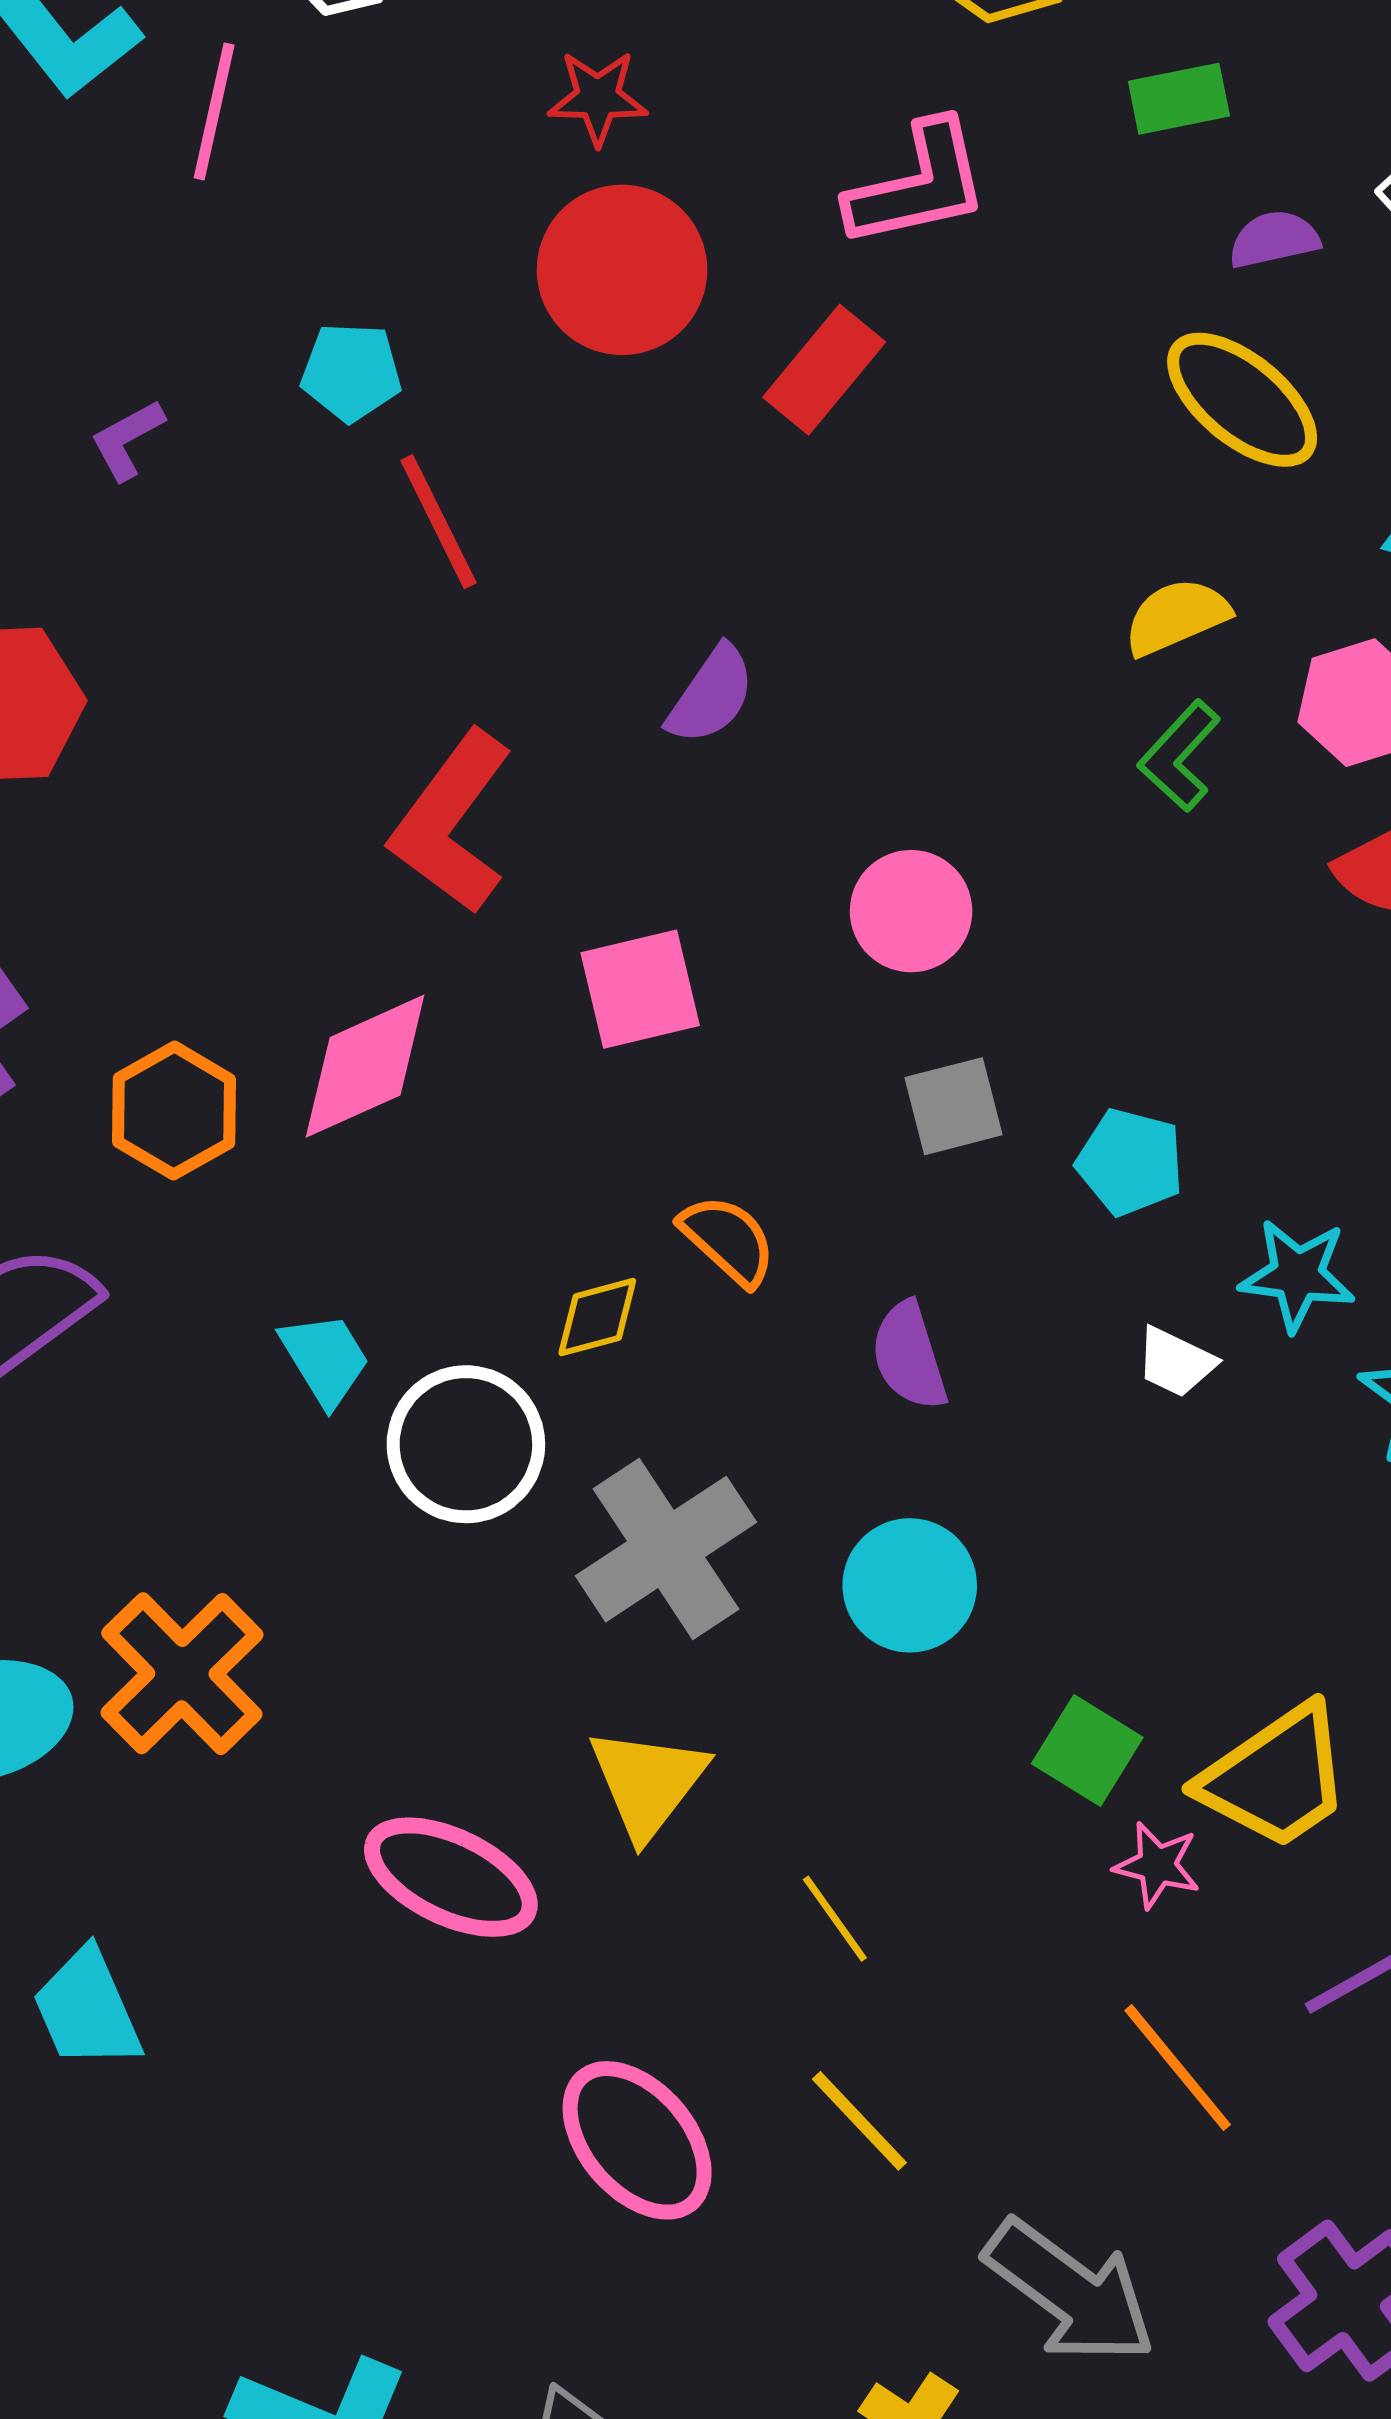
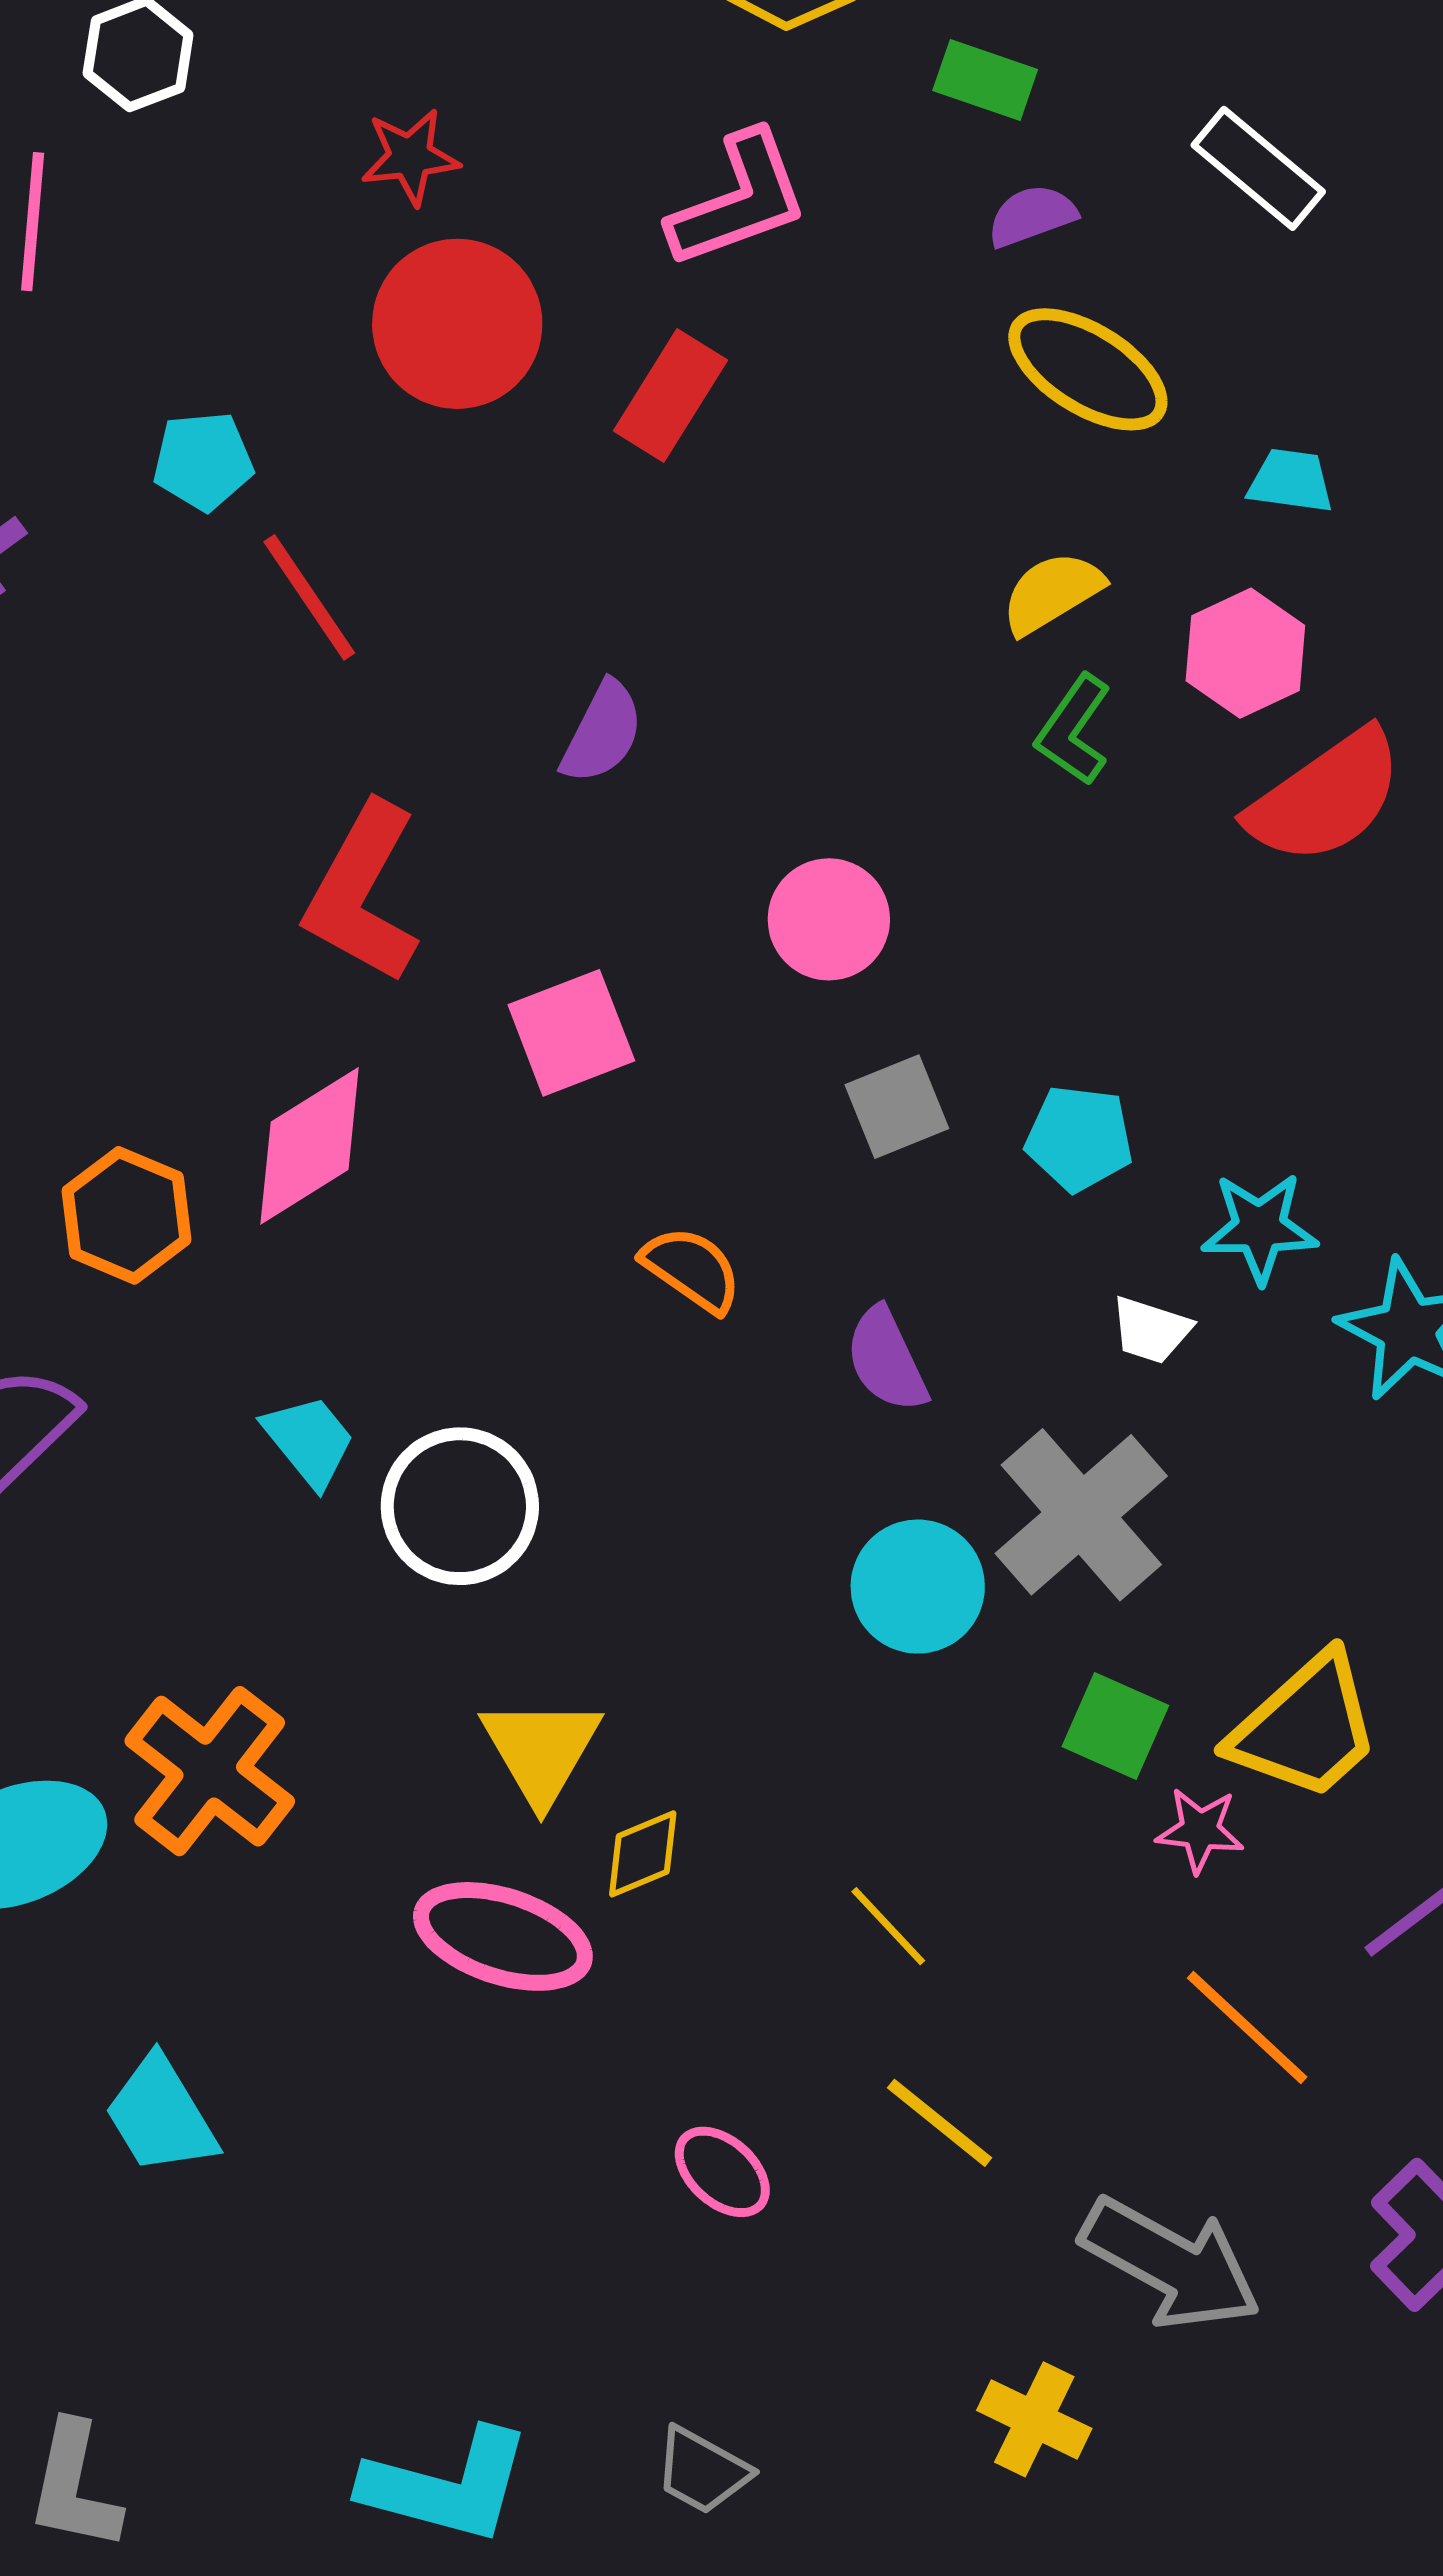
green rectangle: (1179, 99) -> (985, 80), turned 38
purple semicircle: (1274, 239) -> (1032, 216), moved
yellow diamond: (597, 1317) -> (643, 1854), moved
gray cross: (666, 1549) -> (1081, 1515), moved
yellow triangle: (648, 1783) -> (541, 1750), moved
pink ellipse: (637, 2140) -> (722, 2172), size x0.6

